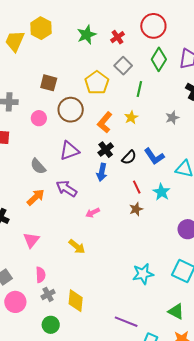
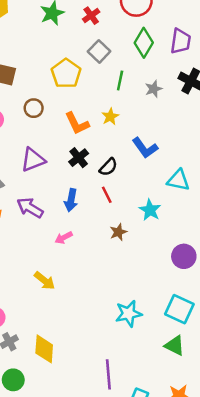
brown circle: (71, 110) -> (34, 108), size x0.6
gray star: (172, 118) -> (154, 89), moved
orange L-shape: (105, 122) -> (77, 123), turned -65
blue L-shape: (154, 156) -> (145, 148), moved
blue arrow: (102, 172) -> (71, 200), moved
red line: (137, 187) -> (107, 195), moved
green triangle: (176, 312) -> (175, 345), moved
purple line: (126, 322) -> (108, 374), turned 65

